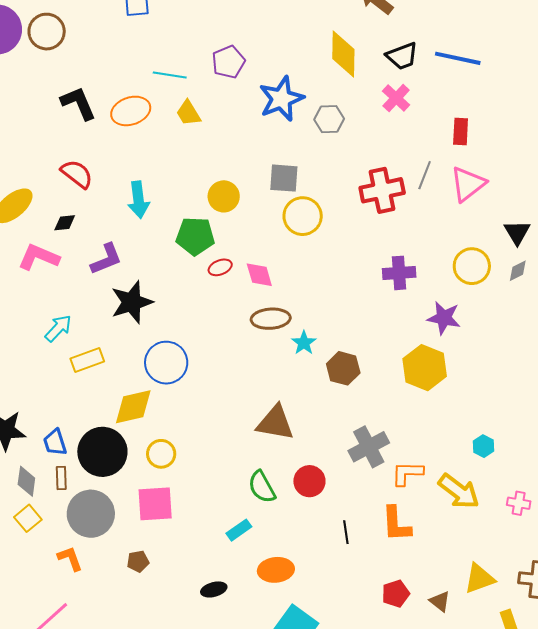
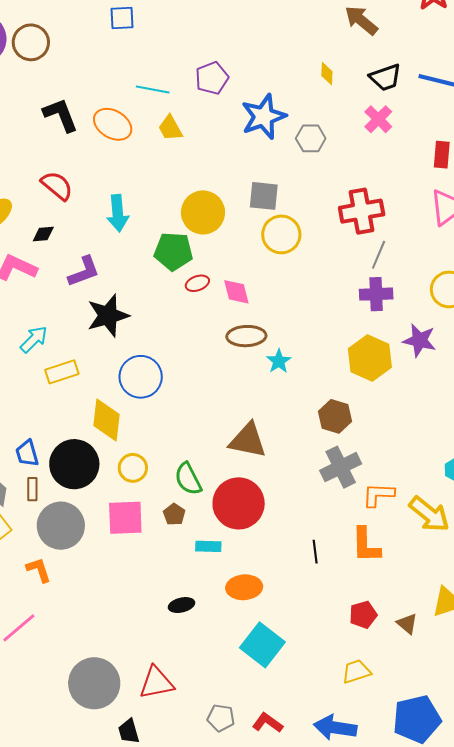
yellow diamond: (343, 54) -> (327, 74), size x0.5
orange ellipse: (131, 111) -> (113, 124), turned 48
gray line: (425, 175) -> (379, 255), moved
yellow circle: (224, 196) -> (203, 212), size x1.4
brown hexagon: (343, 368) -> (335, 416), moved
yellow hexagon: (425, 368) -> (370, 358), moved
yellow diamond: (133, 407) -> (106, 420), turned -72
red circle: (309, 481) -> (239, 503), moved, size x1.6
green semicircle: (262, 487) -> (188, 479), moved
cyan rectangle: (239, 530) -> (208, 546), turned 35
brown pentagon: (138, 561) -> (174, 514), moved, turned -30

